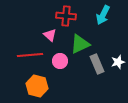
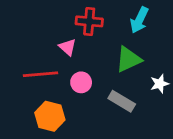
green triangle: (80, 44) -> (128, 59), moved
gray rectangle: (97, 64) -> (122, 101), moved, turned -36

